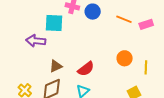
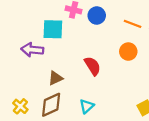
orange circle: (125, 58) -> (128, 52), moved
red semicircle: (86, 69) -> (93, 66), moved, turned -84

